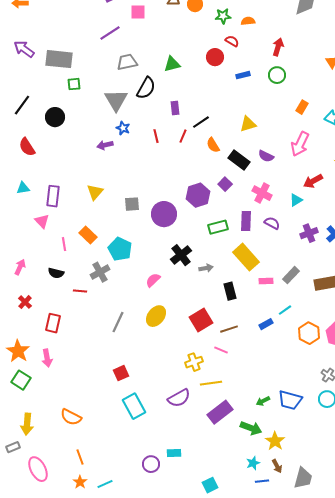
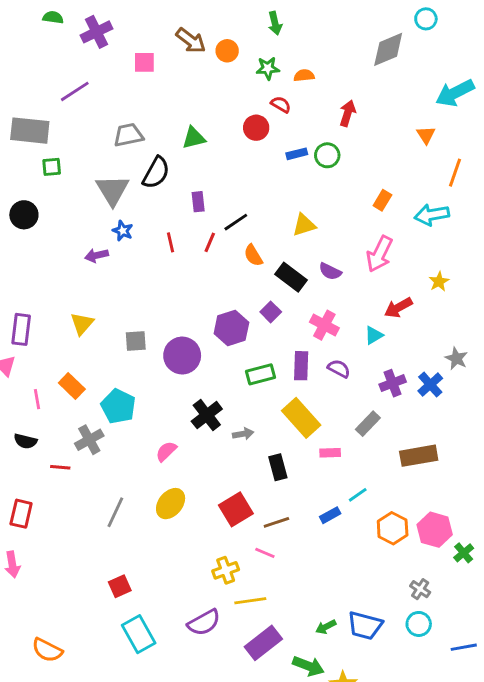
purple line: (110, 33) -> (75, 91), moved
green circle: (277, 75) -> (327, 155), moved
gray rectangle: (291, 275) -> (368, 424), moved

